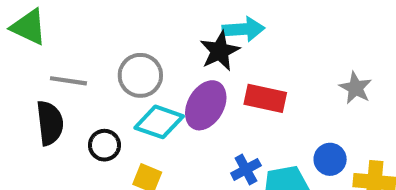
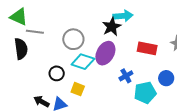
gray line: (68, 81) -> (35, 32), moved
red rectangle: (265, 98) -> (147, 48), moved
black semicircle: (50, 123) -> (21, 49), moved
blue cross: (246, 169) -> (126, 76), moved

